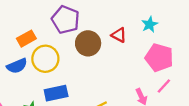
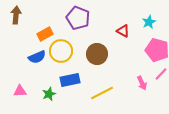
brown circle: (88, 43) -> (97, 54), moved

